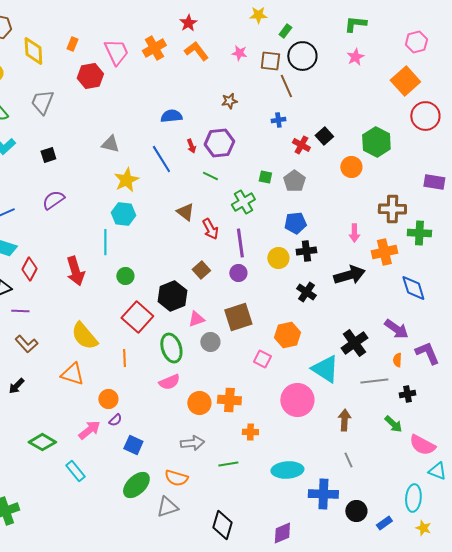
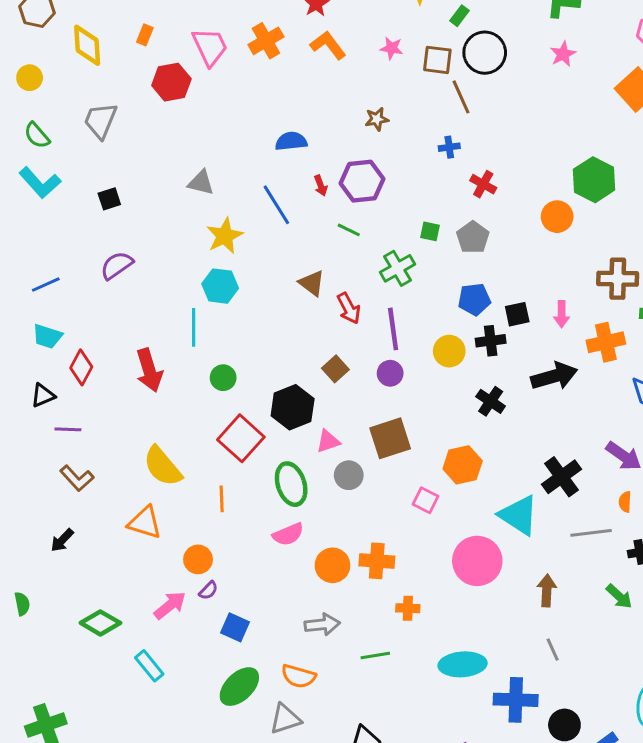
black square: (324, 136) -> (517, 314), moved, turned 30

